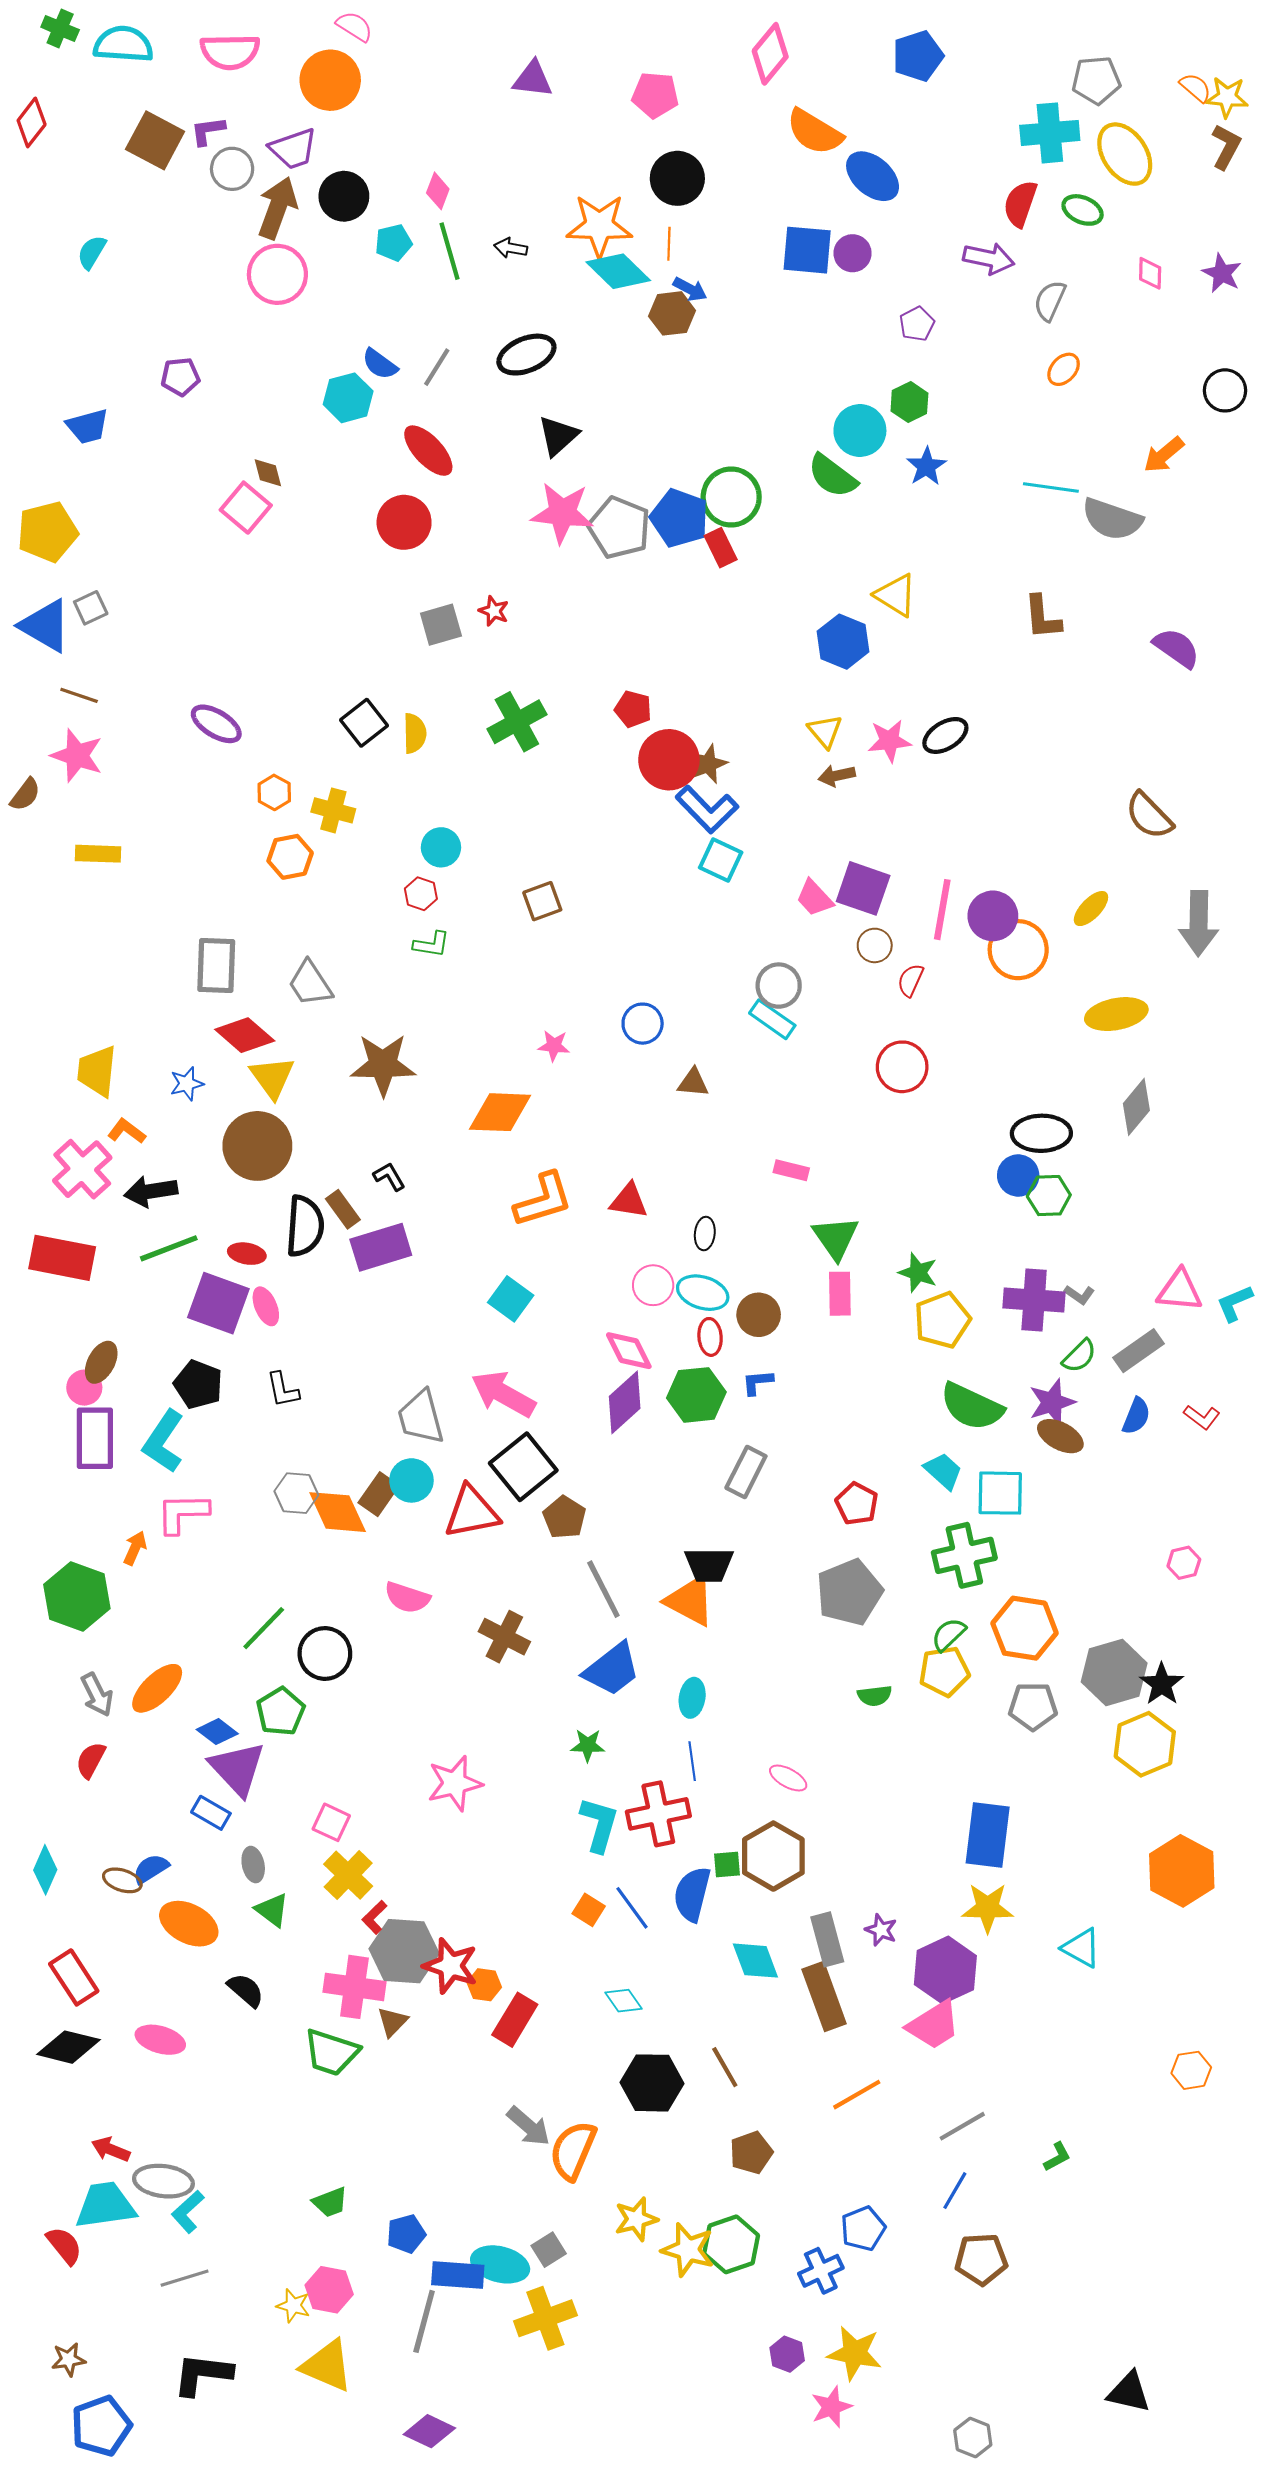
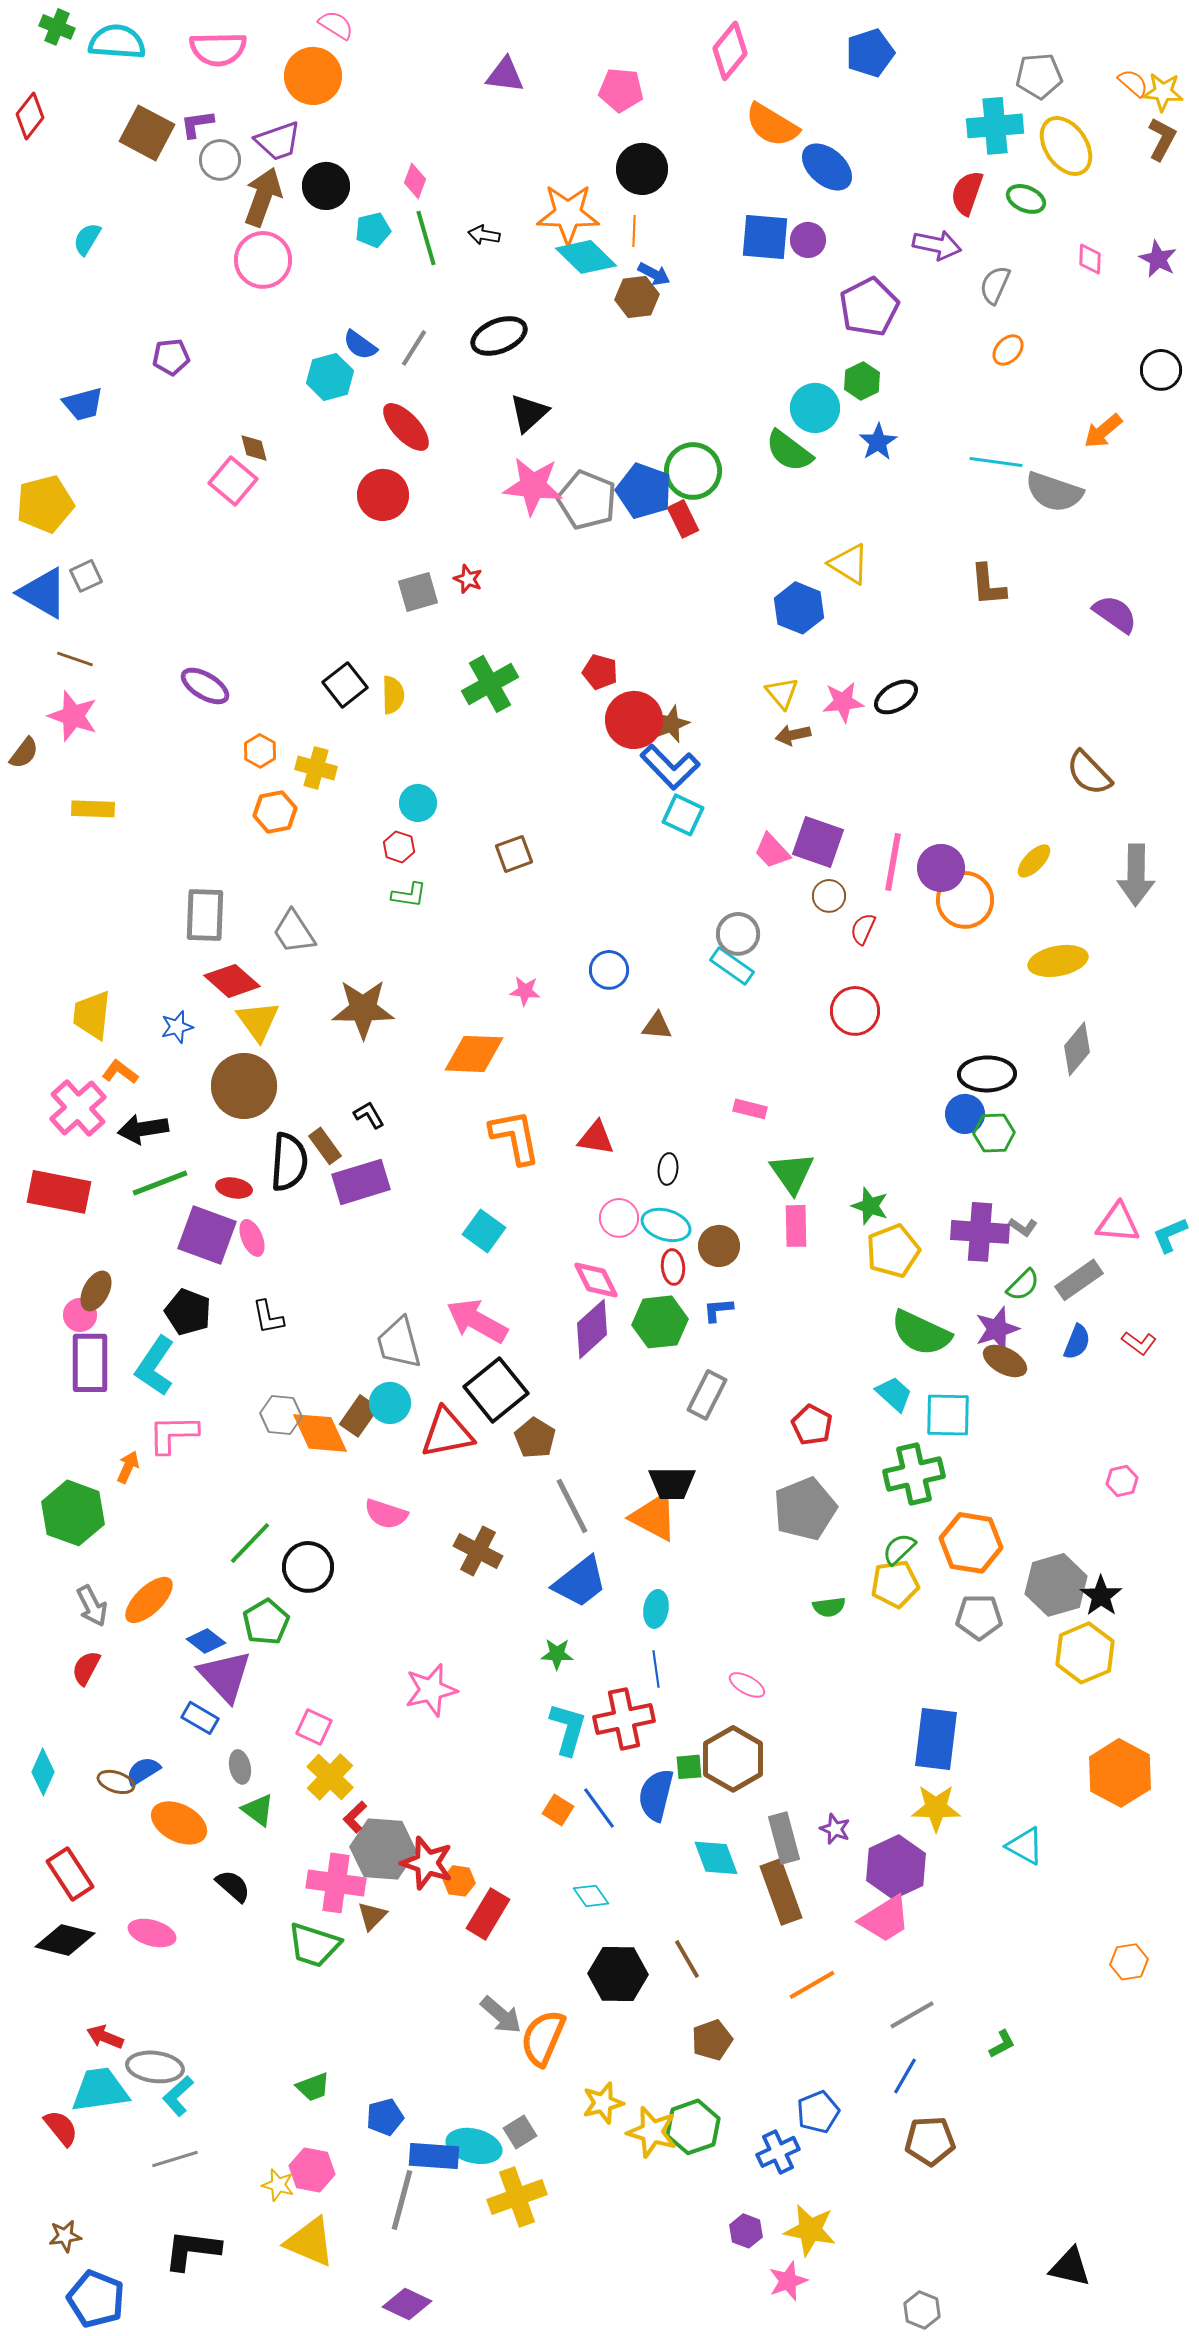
purple pentagon: (917, 324) -> (869, 307), size x1.8
orange L-shape: (543, 1200) -> (515, 1137), turned -84
blue pentagon: (101, 2426) -> (96, 2299), turned -30

